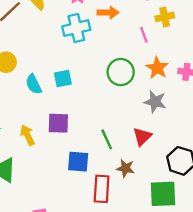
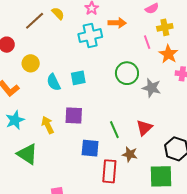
orange star: (157, 68) -> (168, 54), moved
gray star: (155, 102) -> (152, 88), moved

